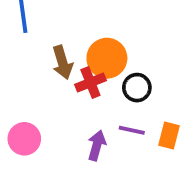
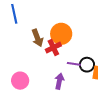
black circle: (137, 88) -> (87, 65), moved
purple line: (132, 130) -> (74, 64), moved

